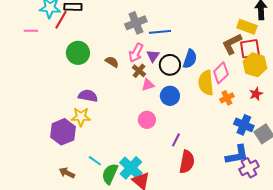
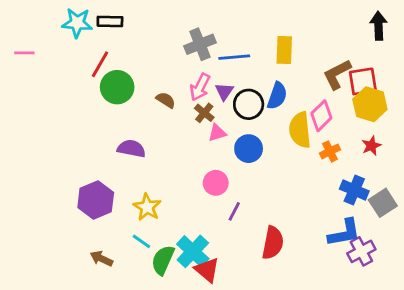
red line: (61, 20) -> (100, 64), moved
yellow rectangle: (247, 27) -> (284, 50), moved, turned 72
pink line: (31, 31) -> (24, 53), moved
yellow star: (81, 117) -> (147, 207), moved, turned 30
purple line: (176, 140) -> (234, 211), moved

